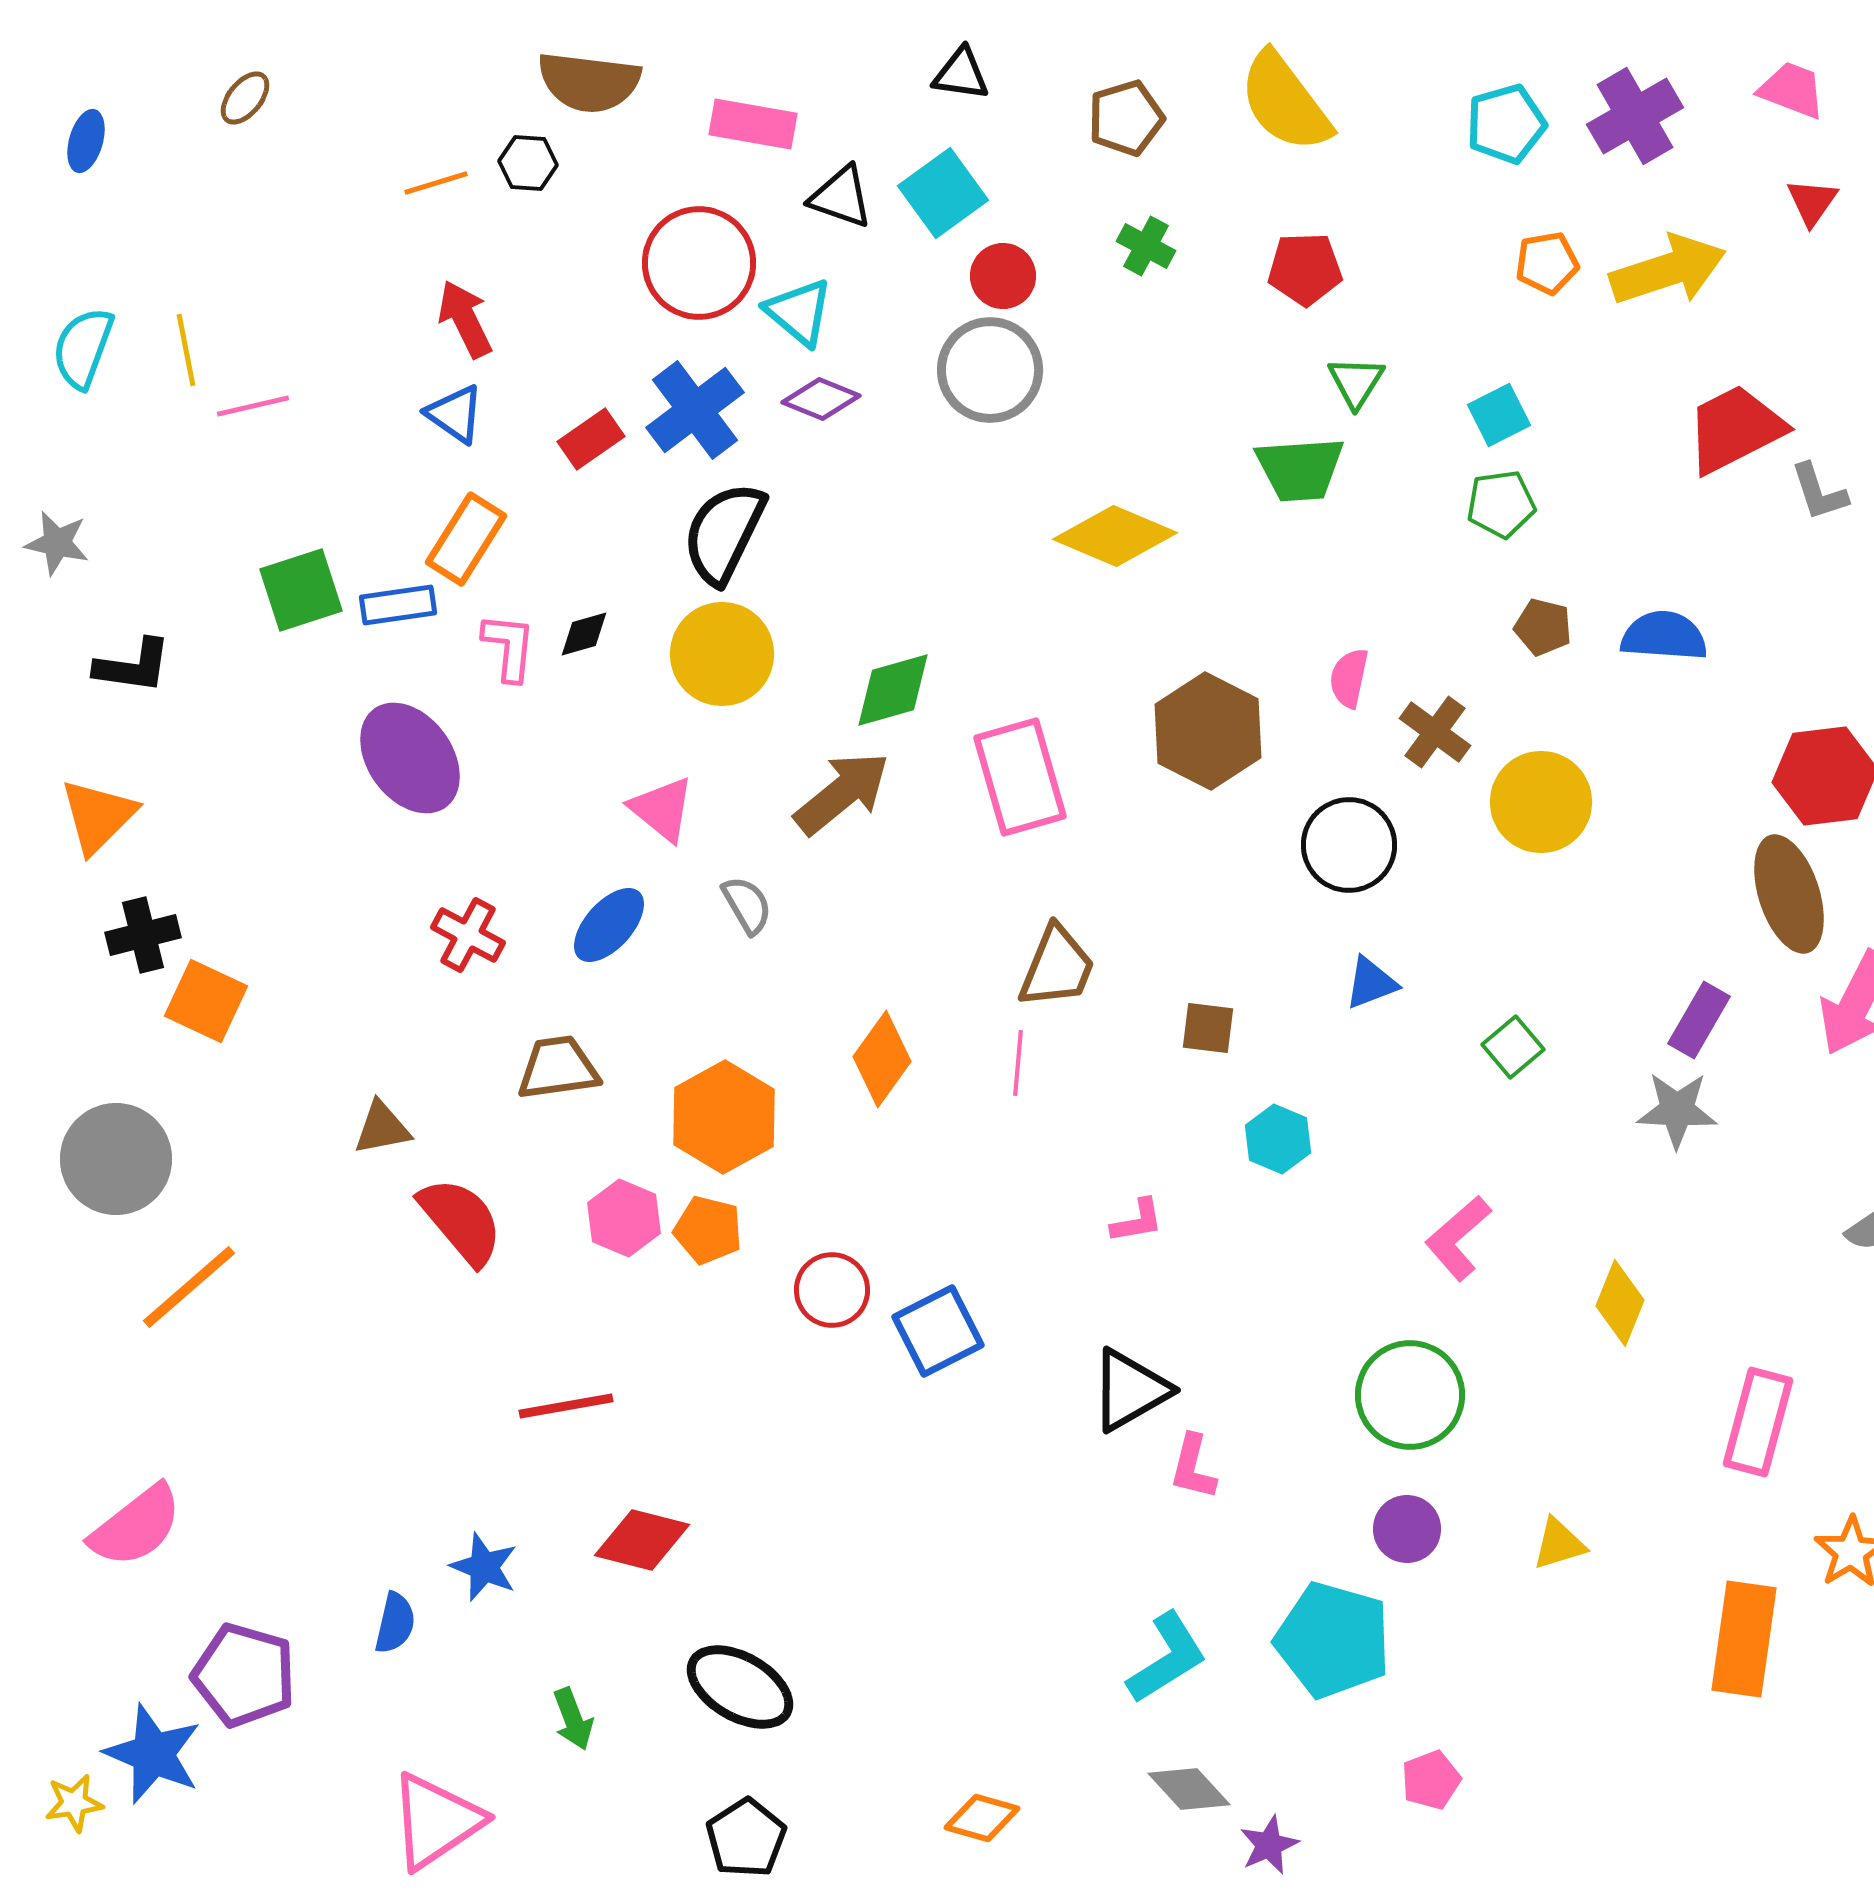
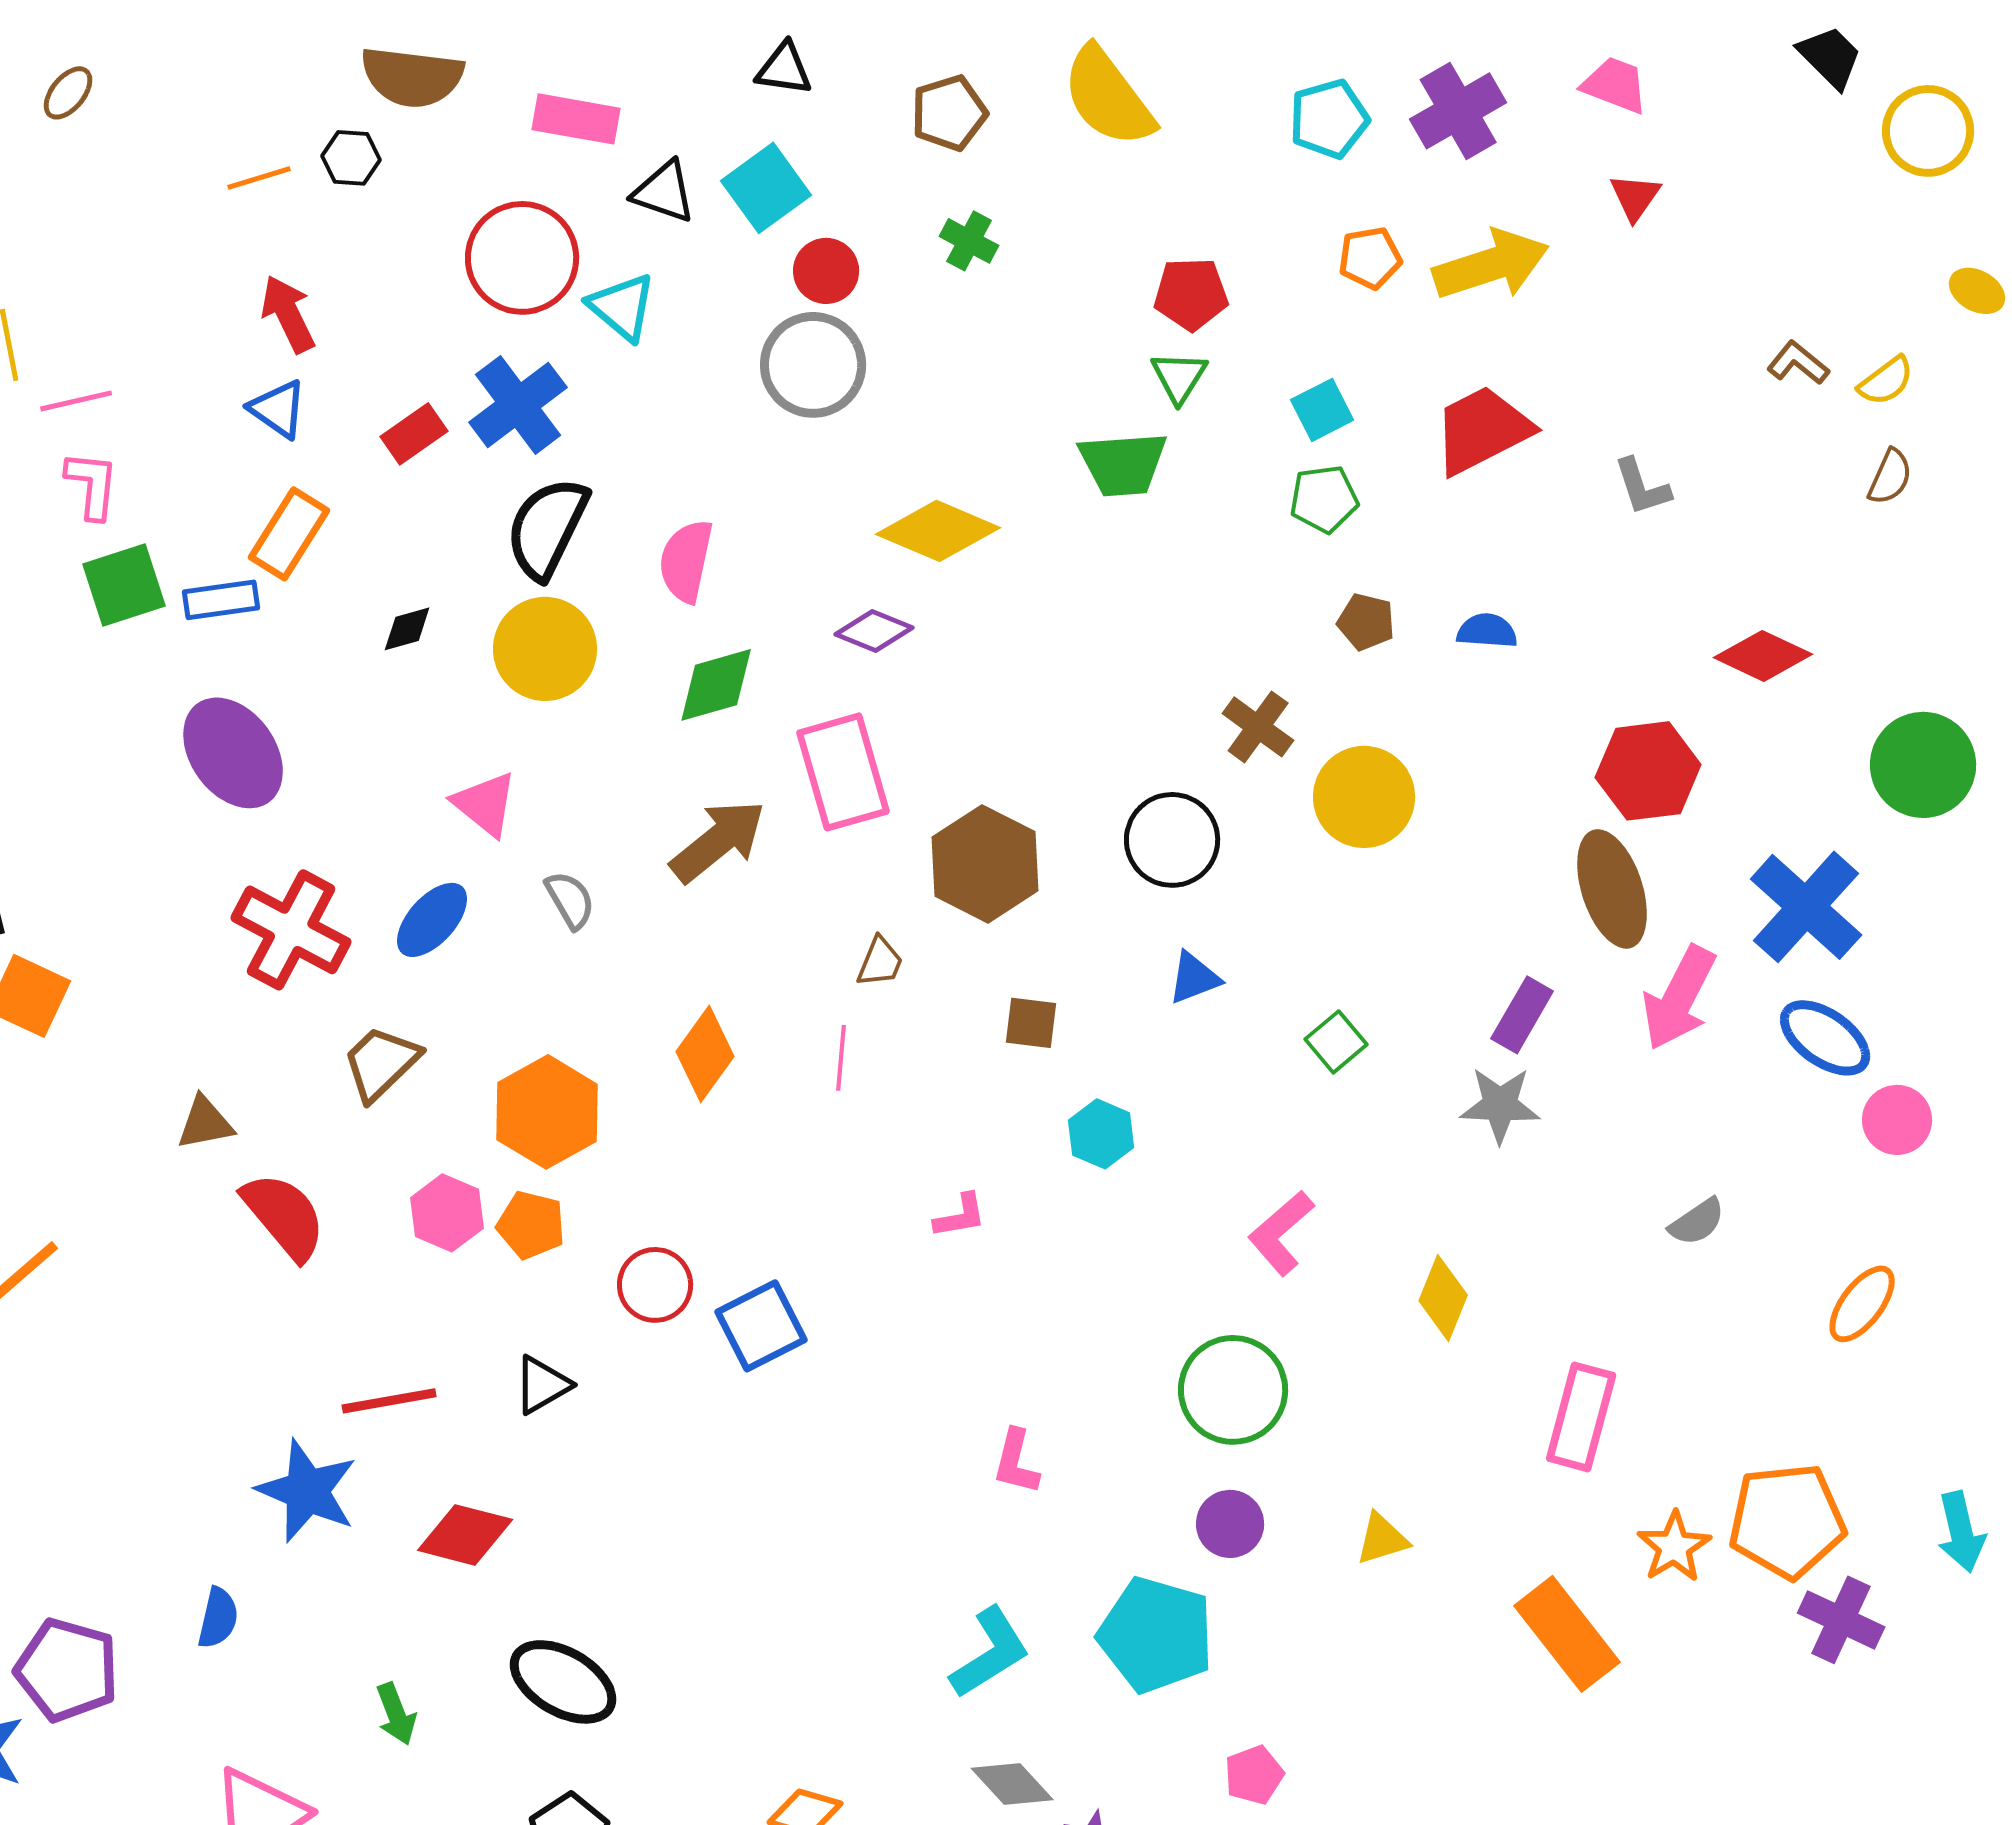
red pentagon: (1305, 269) -> (1191, 294), moved
purple diamond: (821, 399) -> (874, 631), moved
red trapezoid: (1735, 429) -> (1482, 430), moved
blue semicircle: (1664, 636) -> (1487, 631), size x0.7
pink L-shape: (509, 647) -> (92, 485), moved
pink semicircle: (1349, 678) -> (686, 561), moved, size x1.4
brown hexagon: (1208, 731) -> (985, 864), moved
brown arrow: (842, 793) -> (718, 841), moved
red cross: (468, 935) -> (291, 930), size x1.6
brown trapezoid: (1057, 967) -> (880, 962), size x0.6
brown trapezoid: (558, 1068) -> (381, 1063), turned -36
black triangle: (1130, 1390) -> (542, 1385), moved, size x0.7
blue star: (484, 1567) -> (307, 1491), moved, size x1.5
orange rectangle: (1744, 1639) -> (1567, 1634), turned -46

